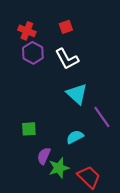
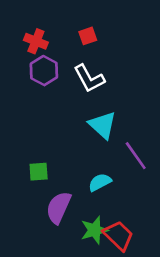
purple semicircle: (44, 156) -> (59, 208), size x1.4
green star: (59, 168) -> (94, 230), moved

